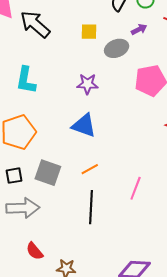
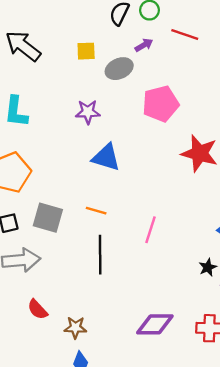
blue triangle: (84, 125) -> (106, 157), moved
orange line: (90, 169) -> (96, 211), turned 48

